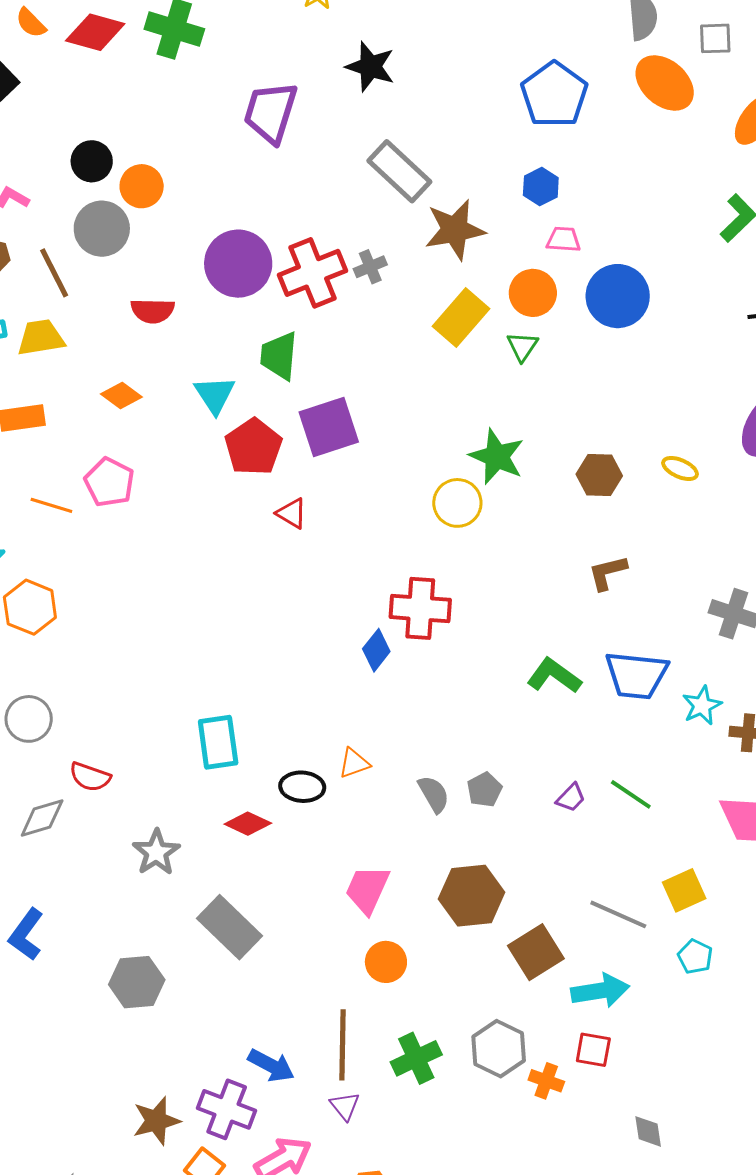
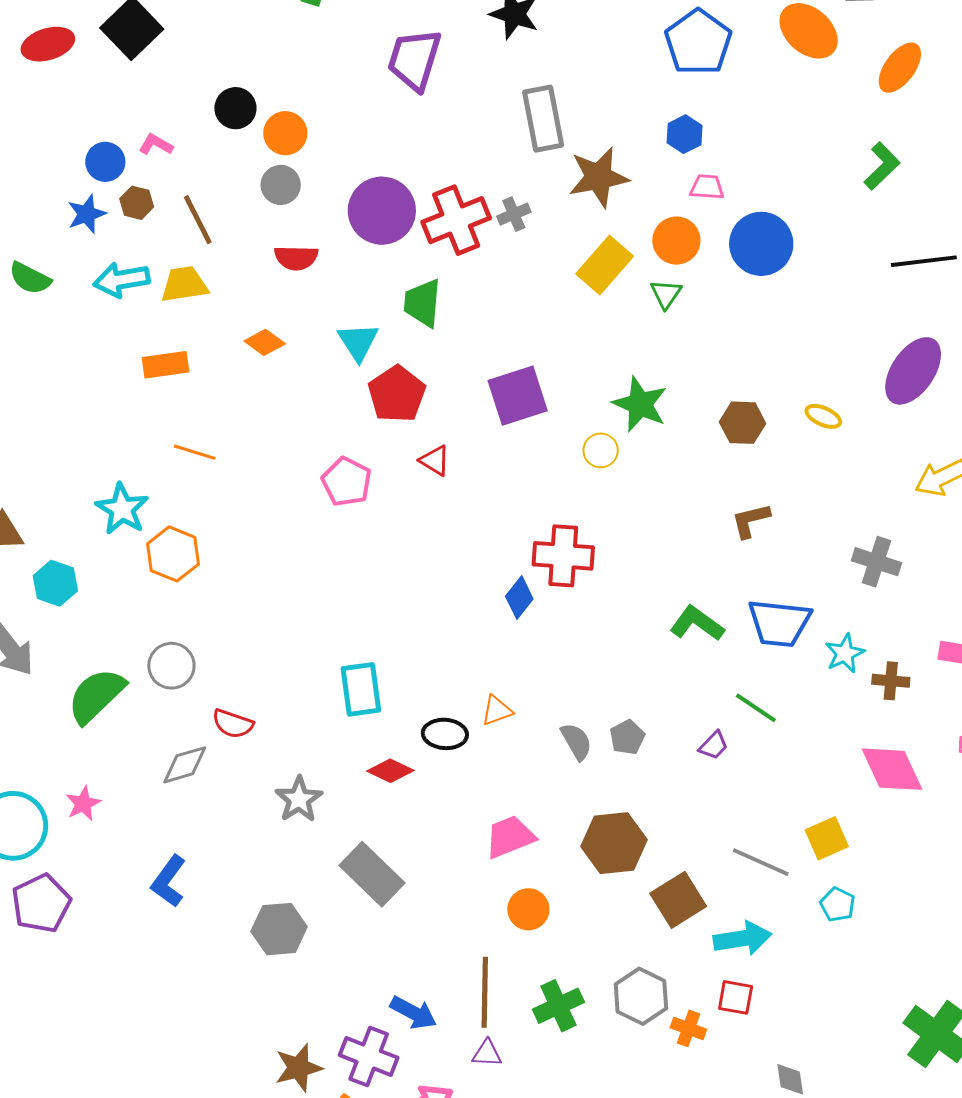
gray rectangle: (399, 171) -> (543, 119), turned 36
gray circle: (102, 229) -> (281, 185), moved, size x0.7
purple square: (329, 427) -> (518, 396), moved
pink pentagon: (109, 482) -> (346, 482), moved
yellow circle: (457, 503) -> (601, 450), size x0.7
green line: (631, 794) -> (756, 708), moved
pink trapezoid: (367, 889) -> (510, 837), turned 44
purple triangle: (345, 1106) -> (487, 1053), turned -48

